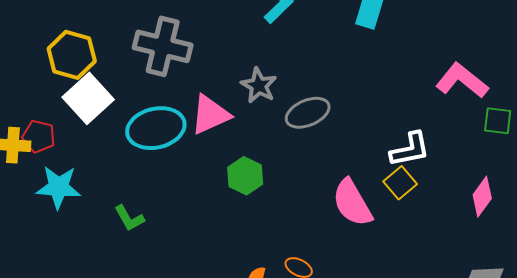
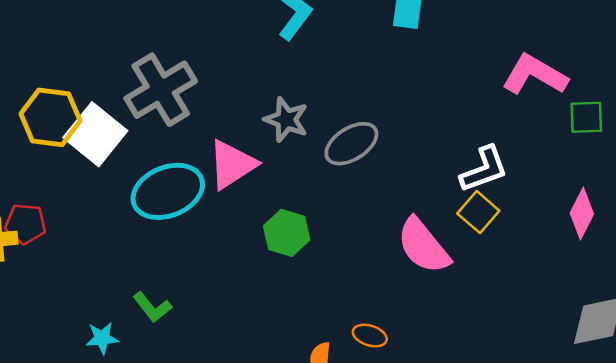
gray cross: (163, 46) -> (161, 90), turned -36
white square: (88, 98) -> (95, 134), moved
cyan star: (59, 187) -> (102, 338), moved, size x0.6

